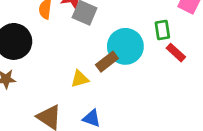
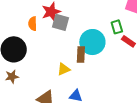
brown rectangle: (107, 62) -> (81, 55), turned -42

